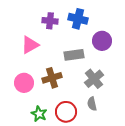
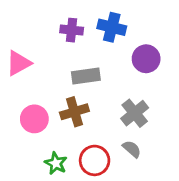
pink triangle: (30, 45) -> (19, 63), moved
gray rectangle: (74, 55) -> (86, 76), moved
gray semicircle: (92, 104) -> (132, 149), turned 144

